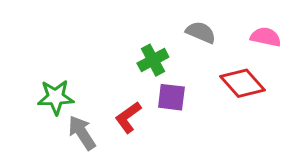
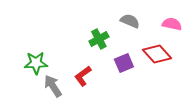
purple square: (171, 97) -> (124, 63), moved, turned -30

